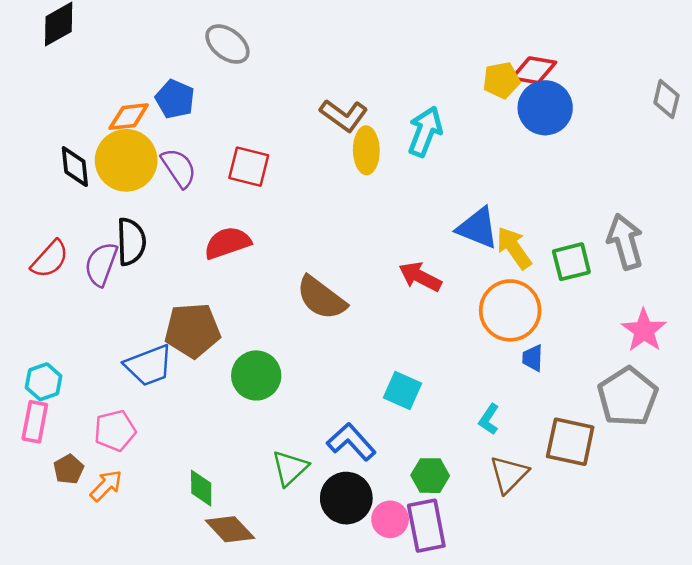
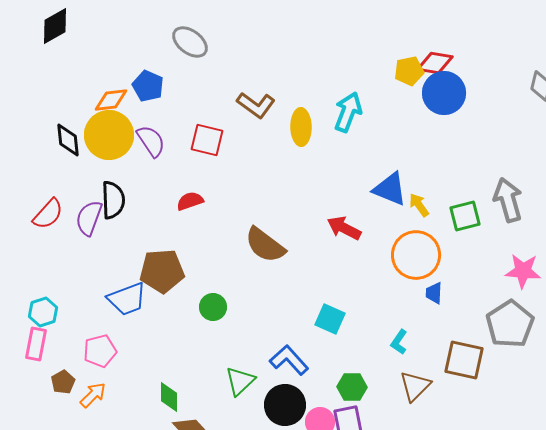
brown L-shape: (344, 115) -> (256, 105), moved
red semicircle: (227, 243) -> (190, 201), size x0.7
yellow arrow: (514, 248) -> (419, 205), size x0.7
pink star: (644, 330) -> (523, 271), turned -30
green circle: (256, 375) -> (213, 307), size x0.7

